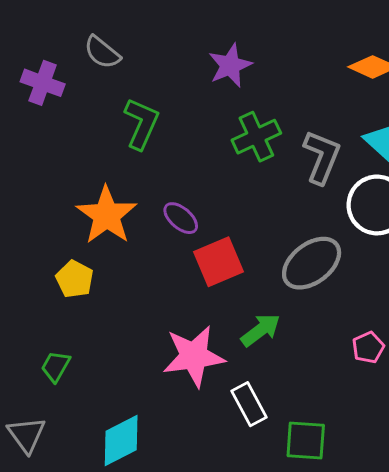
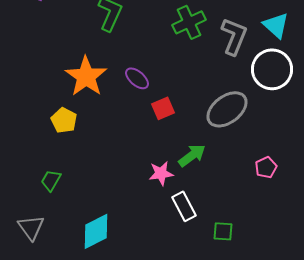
red square: (218, 262) -> (163, 108), size x0.7
pink star: (194, 356) -> (161, 173), moved, size x0.6
green square: (306, 441) -> (223, 231), size x0.7

